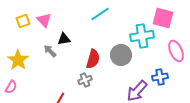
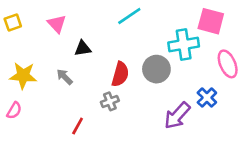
yellow square: (23, 21) -> (13, 22), moved
gray arrow: (50, 51) -> (65, 77), moved
yellow star: (18, 60) -> (23, 76), turned -30
blue cross: (160, 77) -> (207, 98), turned -35

